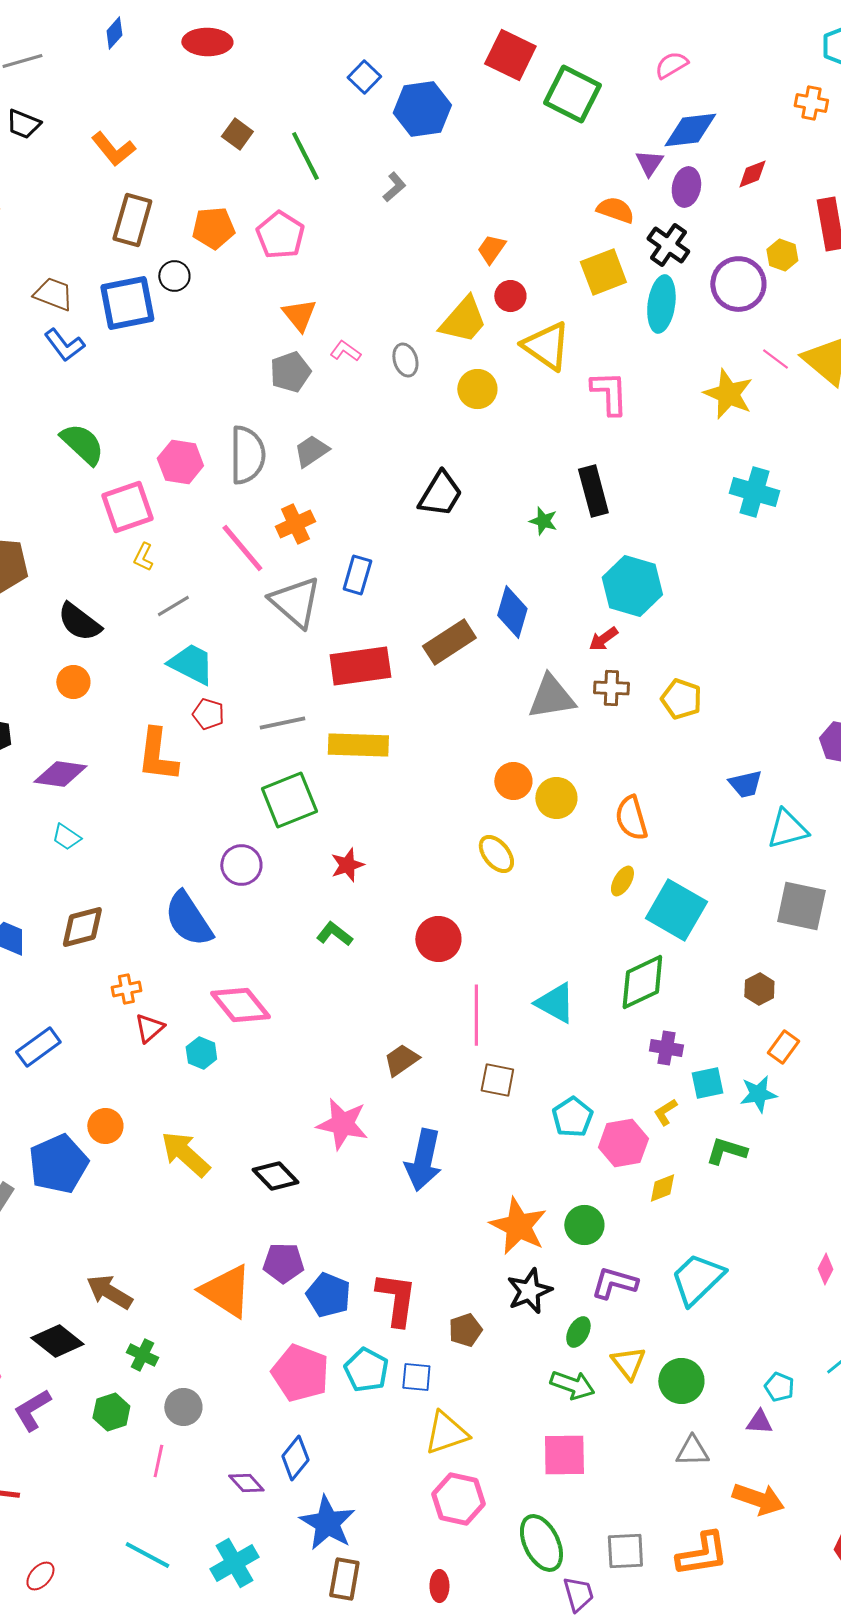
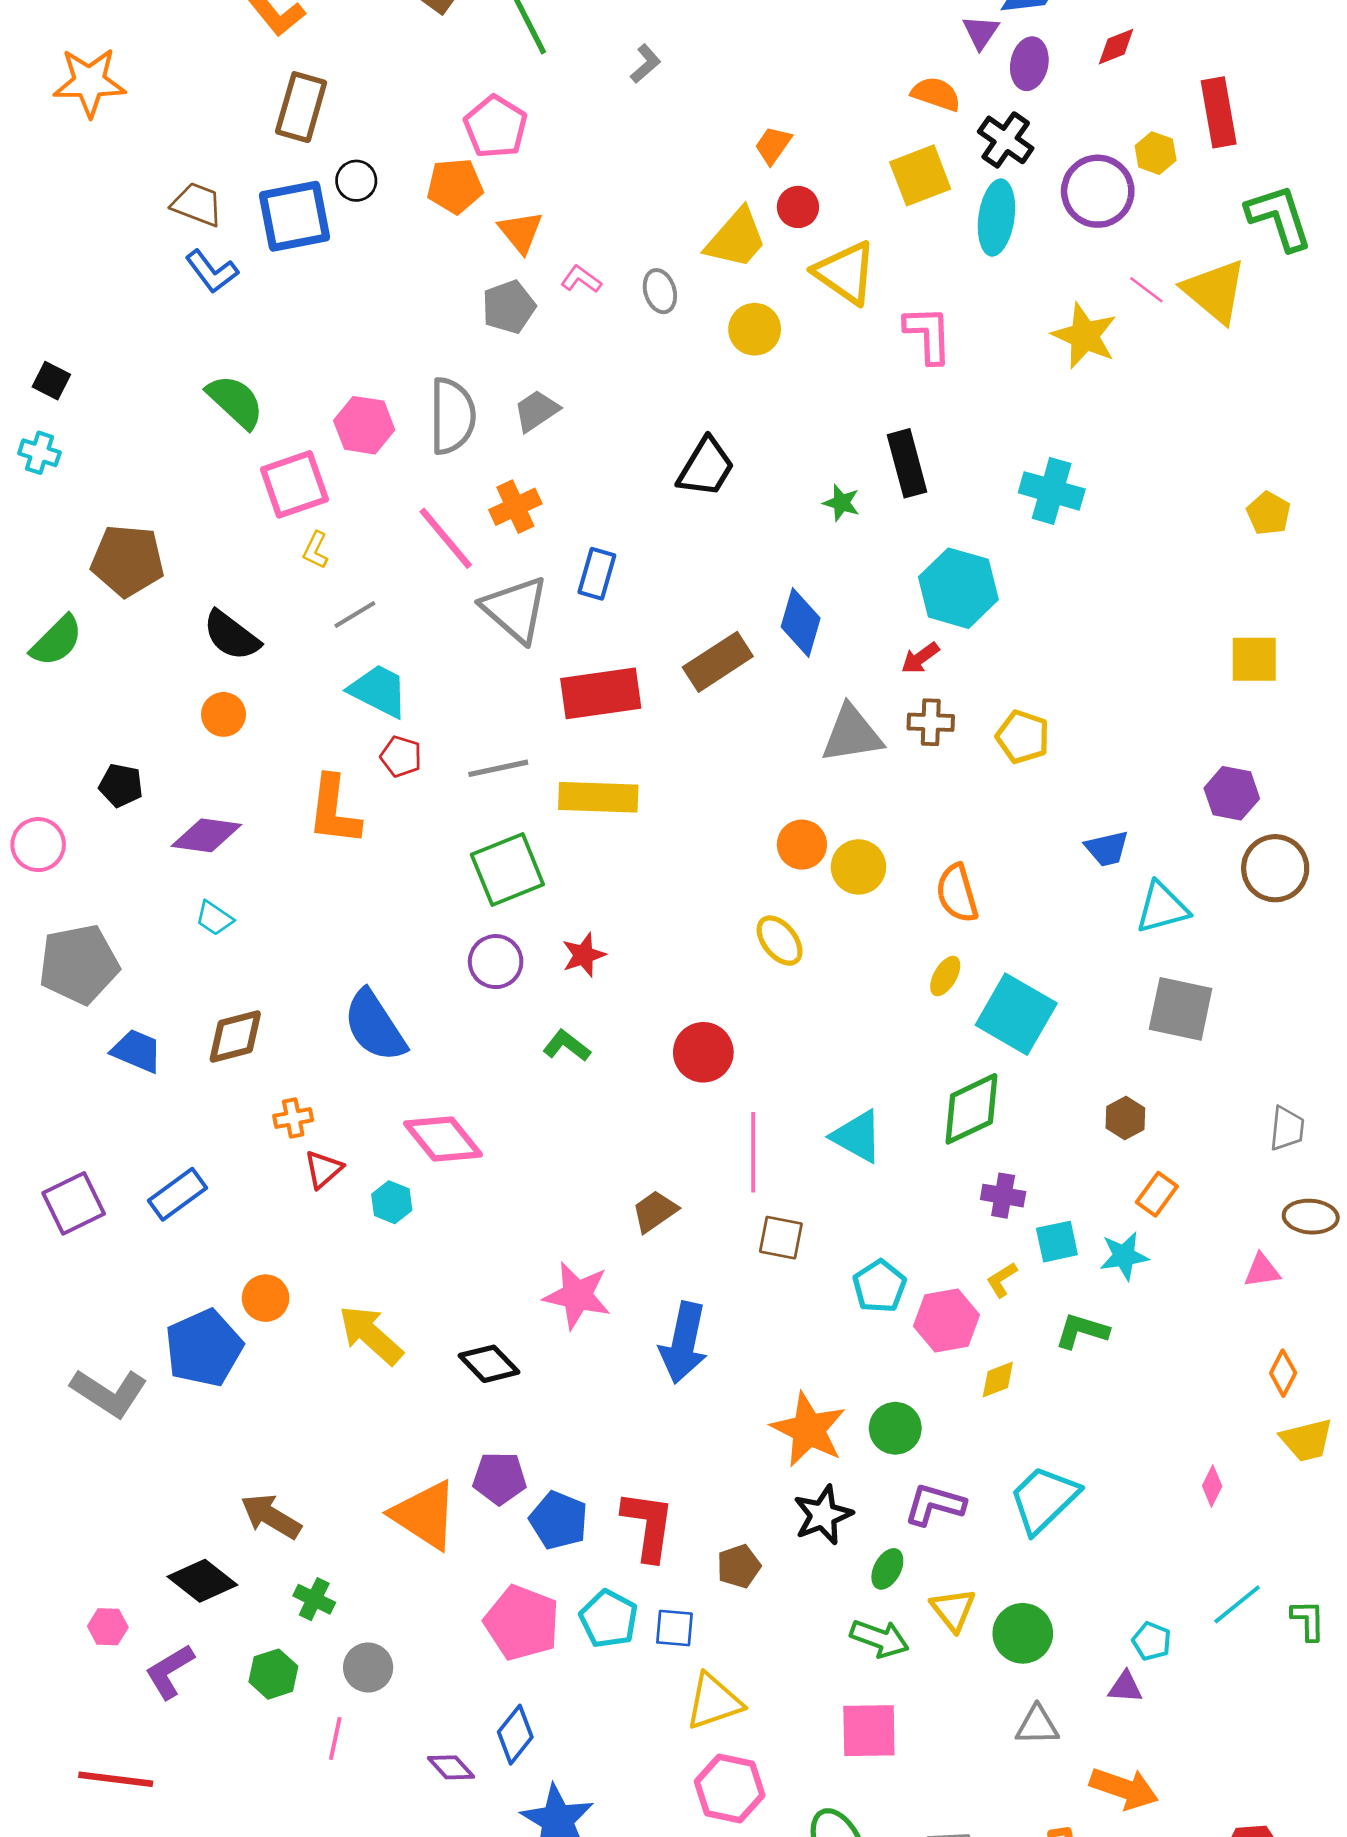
orange pentagon: (213, 228) -> (455, 186), moved
cyan cross: (754, 492) -> (1052, 491), moved
purple circle: (241, 865) -> (496, 962), moved

